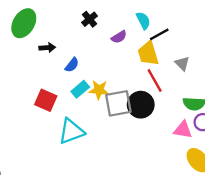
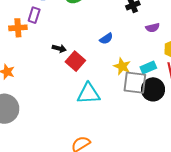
black arrow: (47, 48) -> (59, 48), moved
cyan rectangle: (80, 89) -> (148, 67), moved

